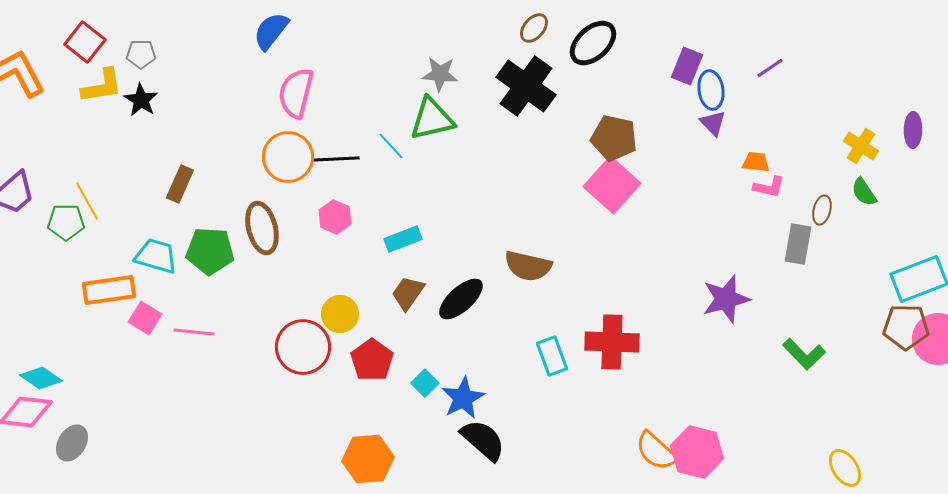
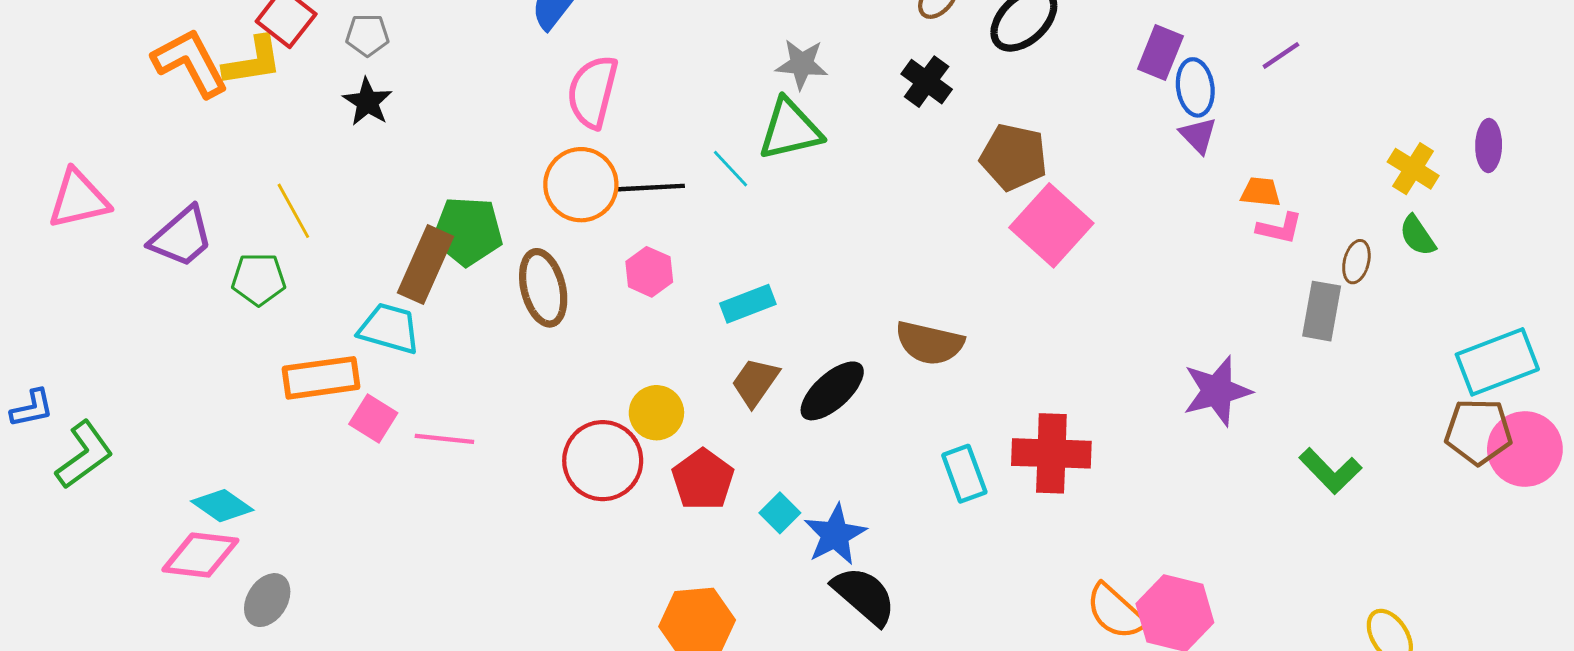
yellow L-shape: (102, 86) -> (253, 61), moved
black cross: (526, 86) -> (927, 82), size x0.6
brown pentagon: (614, 138) -> (1014, 157), moved
brown rectangle: (180, 184) -> (426, 265), moved, size x1.4
yellow line: (87, 201) -> (293, 211), moved
green pentagon: (210, 251) -> (468, 231), moved

